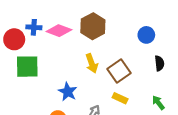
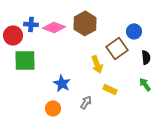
yellow arrow: (92, 63) -> (97, 64), moved
brown square: (119, 71) -> (117, 48), moved
green arrow: (158, 103) -> (145, 84), moved

